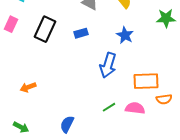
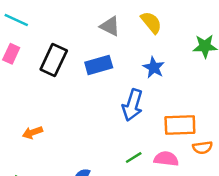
blue rectangle: (81, 33) -> (99, 65), size x1.5

